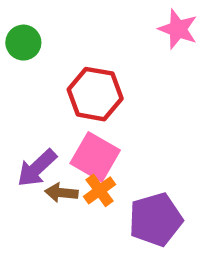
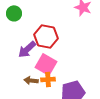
purple arrow: (37, 168) -> (27, 49), moved
orange cross: (100, 190) -> (48, 79), turned 32

